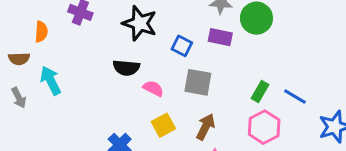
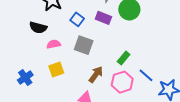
pink semicircle: (153, 88) -> (54, 44), turned -48
blue line: (295, 96) -> (146, 75), moved
brown arrow: (206, 127) -> (96, 74), moved

